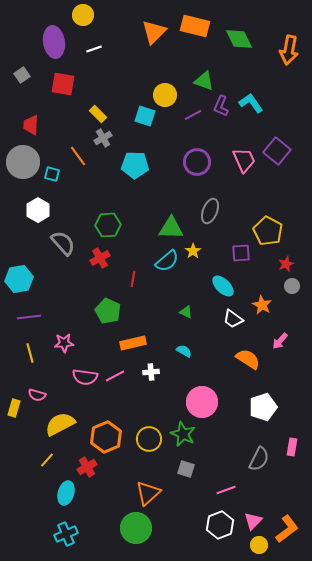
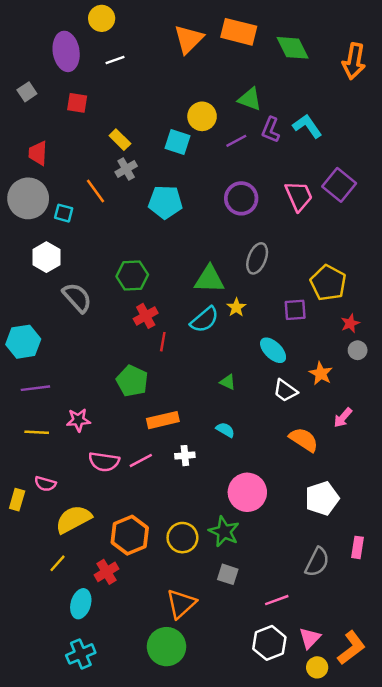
red square: (63, 84) -> (77, 103), size x0.7
red cross: (100, 258) -> (146, 316), moved
yellow line: (30, 353) -> (37, 432), turned -72

